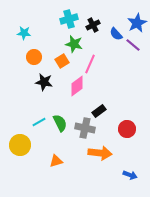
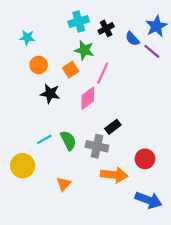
red circle: (127, 129) -> (145, 159), moved
orange triangle: (56, 161) -> (64, 184), turned -32
blue arrow: (130, 175) -> (148, 200), size x1.6

